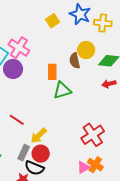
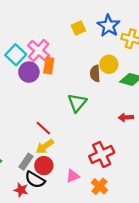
orange rectangle: (52, 72) -> (49, 66), moved
red arrow: (109, 84) -> (126, 117), moved
green triangle: (62, 90) -> (77, 103), turned -42
red line: (17, 120) -> (43, 128), moved
pink triangle: (83, 167) -> (73, 176), moved

